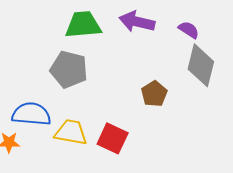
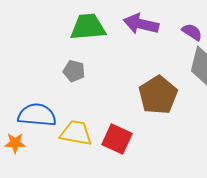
gray pentagon: (69, 69) -> (74, 71), size x0.6
brown pentagon: (154, 94) -> (158, 95), size x1.5

